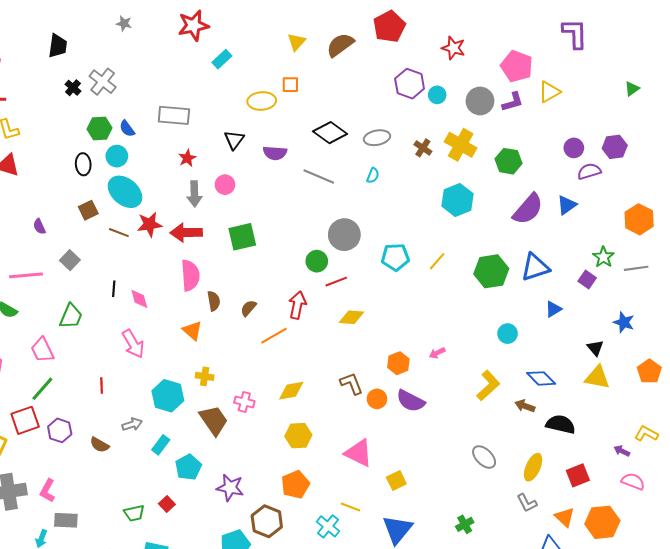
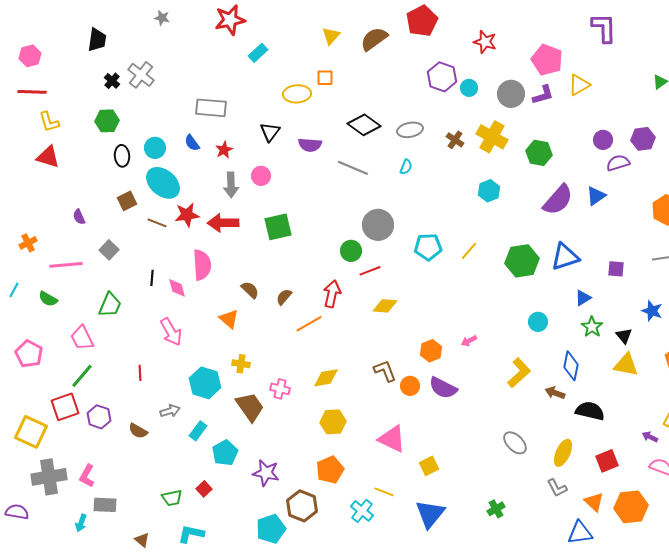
green hexagon: (99, 129) -> (107, 121), moved
blue semicircle: (127, 129) -> (192, 143), moved
cyan hexagon: (458, 200) -> (489, 191), size x0.7
green star: (603, 257) -> (592, 327), moved
pink semicircle: (190, 275) -> (202, 265), moved
purple square: (587, 280) -> (616, 269), turned -30
brown semicircle: (214, 301) -> (250, 290), turned -36
blue diamond: (541, 378) -> (571, 366), turned 56

